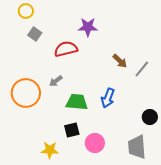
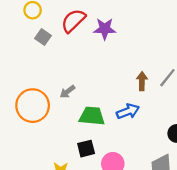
red semicircle: (66, 49) -> (73, 21), moved, turned -30
brown arrow: (120, 61) -> (142, 81), moved, turned -133
blue arrow: (108, 98) -> (128, 111), turned -132

